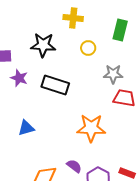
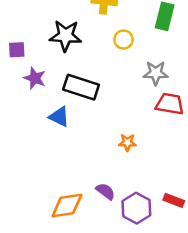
blue triangle: (26, 128) -> (59, 117), moved, turned 42
orange star: (91, 128) -> (127, 142), size x0.5

